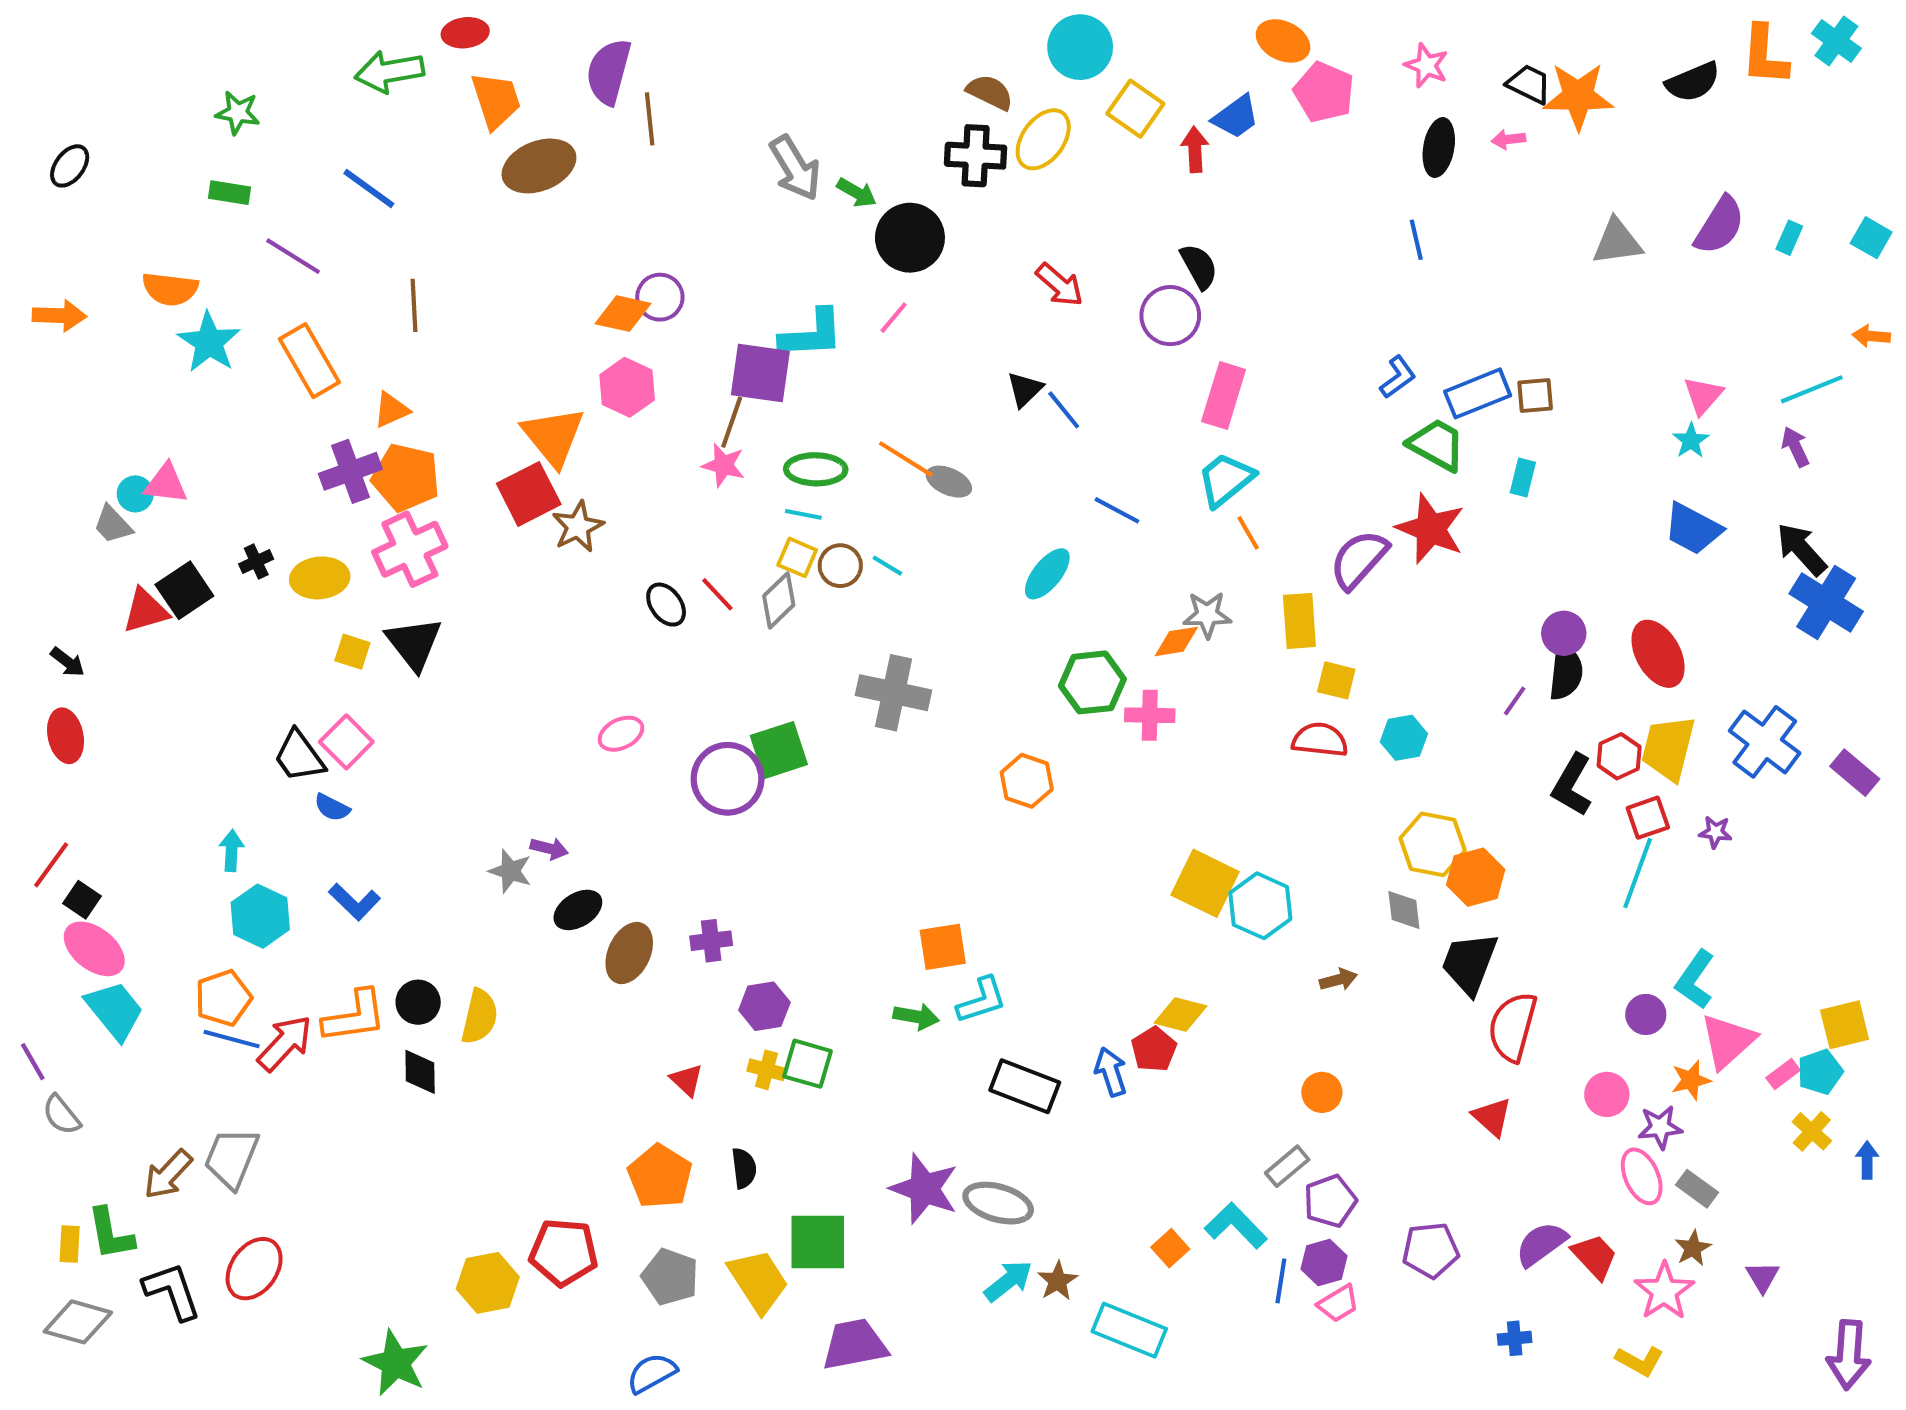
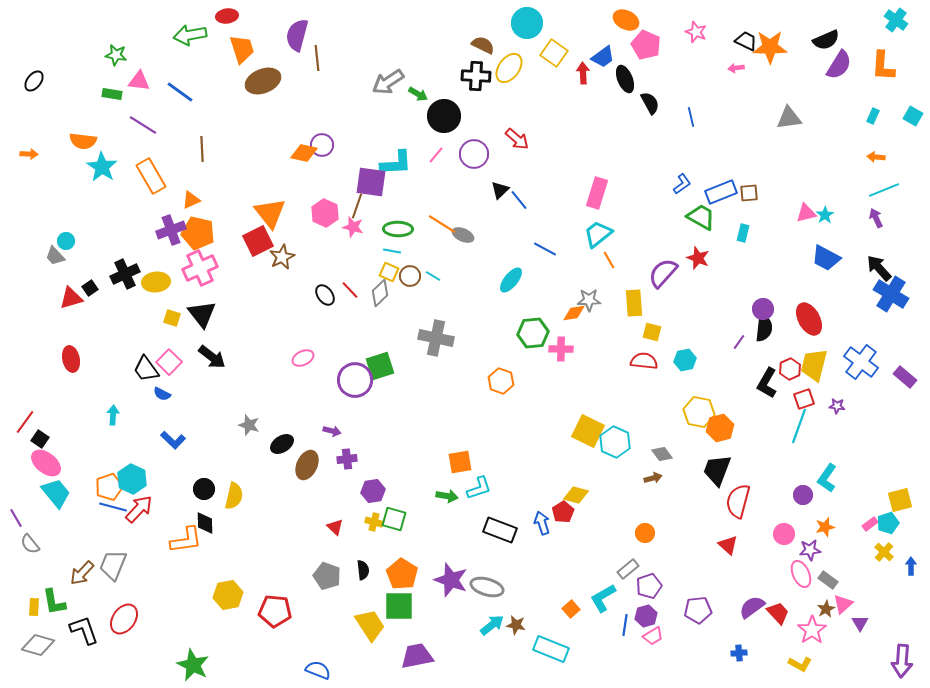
orange L-shape: (1765, 55) -> (883, 66), moved
black ellipse: (1439, 148) -> (625, 79), moved, turned -32
gray arrow: (795, 168) -> (388, 82), turned 88
purple semicircle: (1720, 225) -> (839, 65), moved
black semicircle: (1199, 266) -> (650, 103), moved
orange arrow: (59, 316) -> (29, 154), size x0.7
purple circle: (1170, 316) -> (474, 154), moved
orange arrow: (1871, 336) -> (876, 157), moved
pink hexagon: (627, 387) -> (325, 213), moved
pink triangle: (1703, 396) -> (806, 213), moved, turned 35
pink triangle: (166, 484) -> (139, 81), moved
red star: (1431, 529) -> (698, 258), size x0.7
black cross: (256, 562) -> (125, 274), size x1.8
black square: (184, 590) -> (90, 288), size x0.6
black arrow: (68, 662) -> (212, 357), moved, size x1.6
red ellipse: (66, 736) -> (71, 359), moved
purple arrow: (549, 848) -> (332, 431), moved
gray diamond: (1404, 910) -> (662, 454), moved, turned -30
cyan hexagon: (260, 916) -> (132, 479), moved
orange L-shape: (355, 1017) -> (186, 540), moved
pink triangle: (1728, 1041) -> (843, 604), moved, size x0.7
orange pentagon: (660, 1176) -> (402, 574), moved
cyan L-shape: (1236, 1226) -> (603, 598), turned -76
gray pentagon: (670, 1277) -> (327, 576), moved
brown star: (1058, 1281) -> (516, 625), turned -30
yellow hexagon: (488, 1283) -> (228, 595), moved
blue semicircle: (652, 1373) -> (318, 670), turned 50

